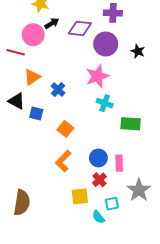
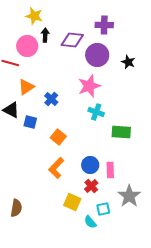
black arrow: (52, 23) -> (45, 35), turned -56
yellow square: (80, 196) -> (72, 202), turned 30
brown semicircle: (22, 203) -> (16, 208), size x0.7

